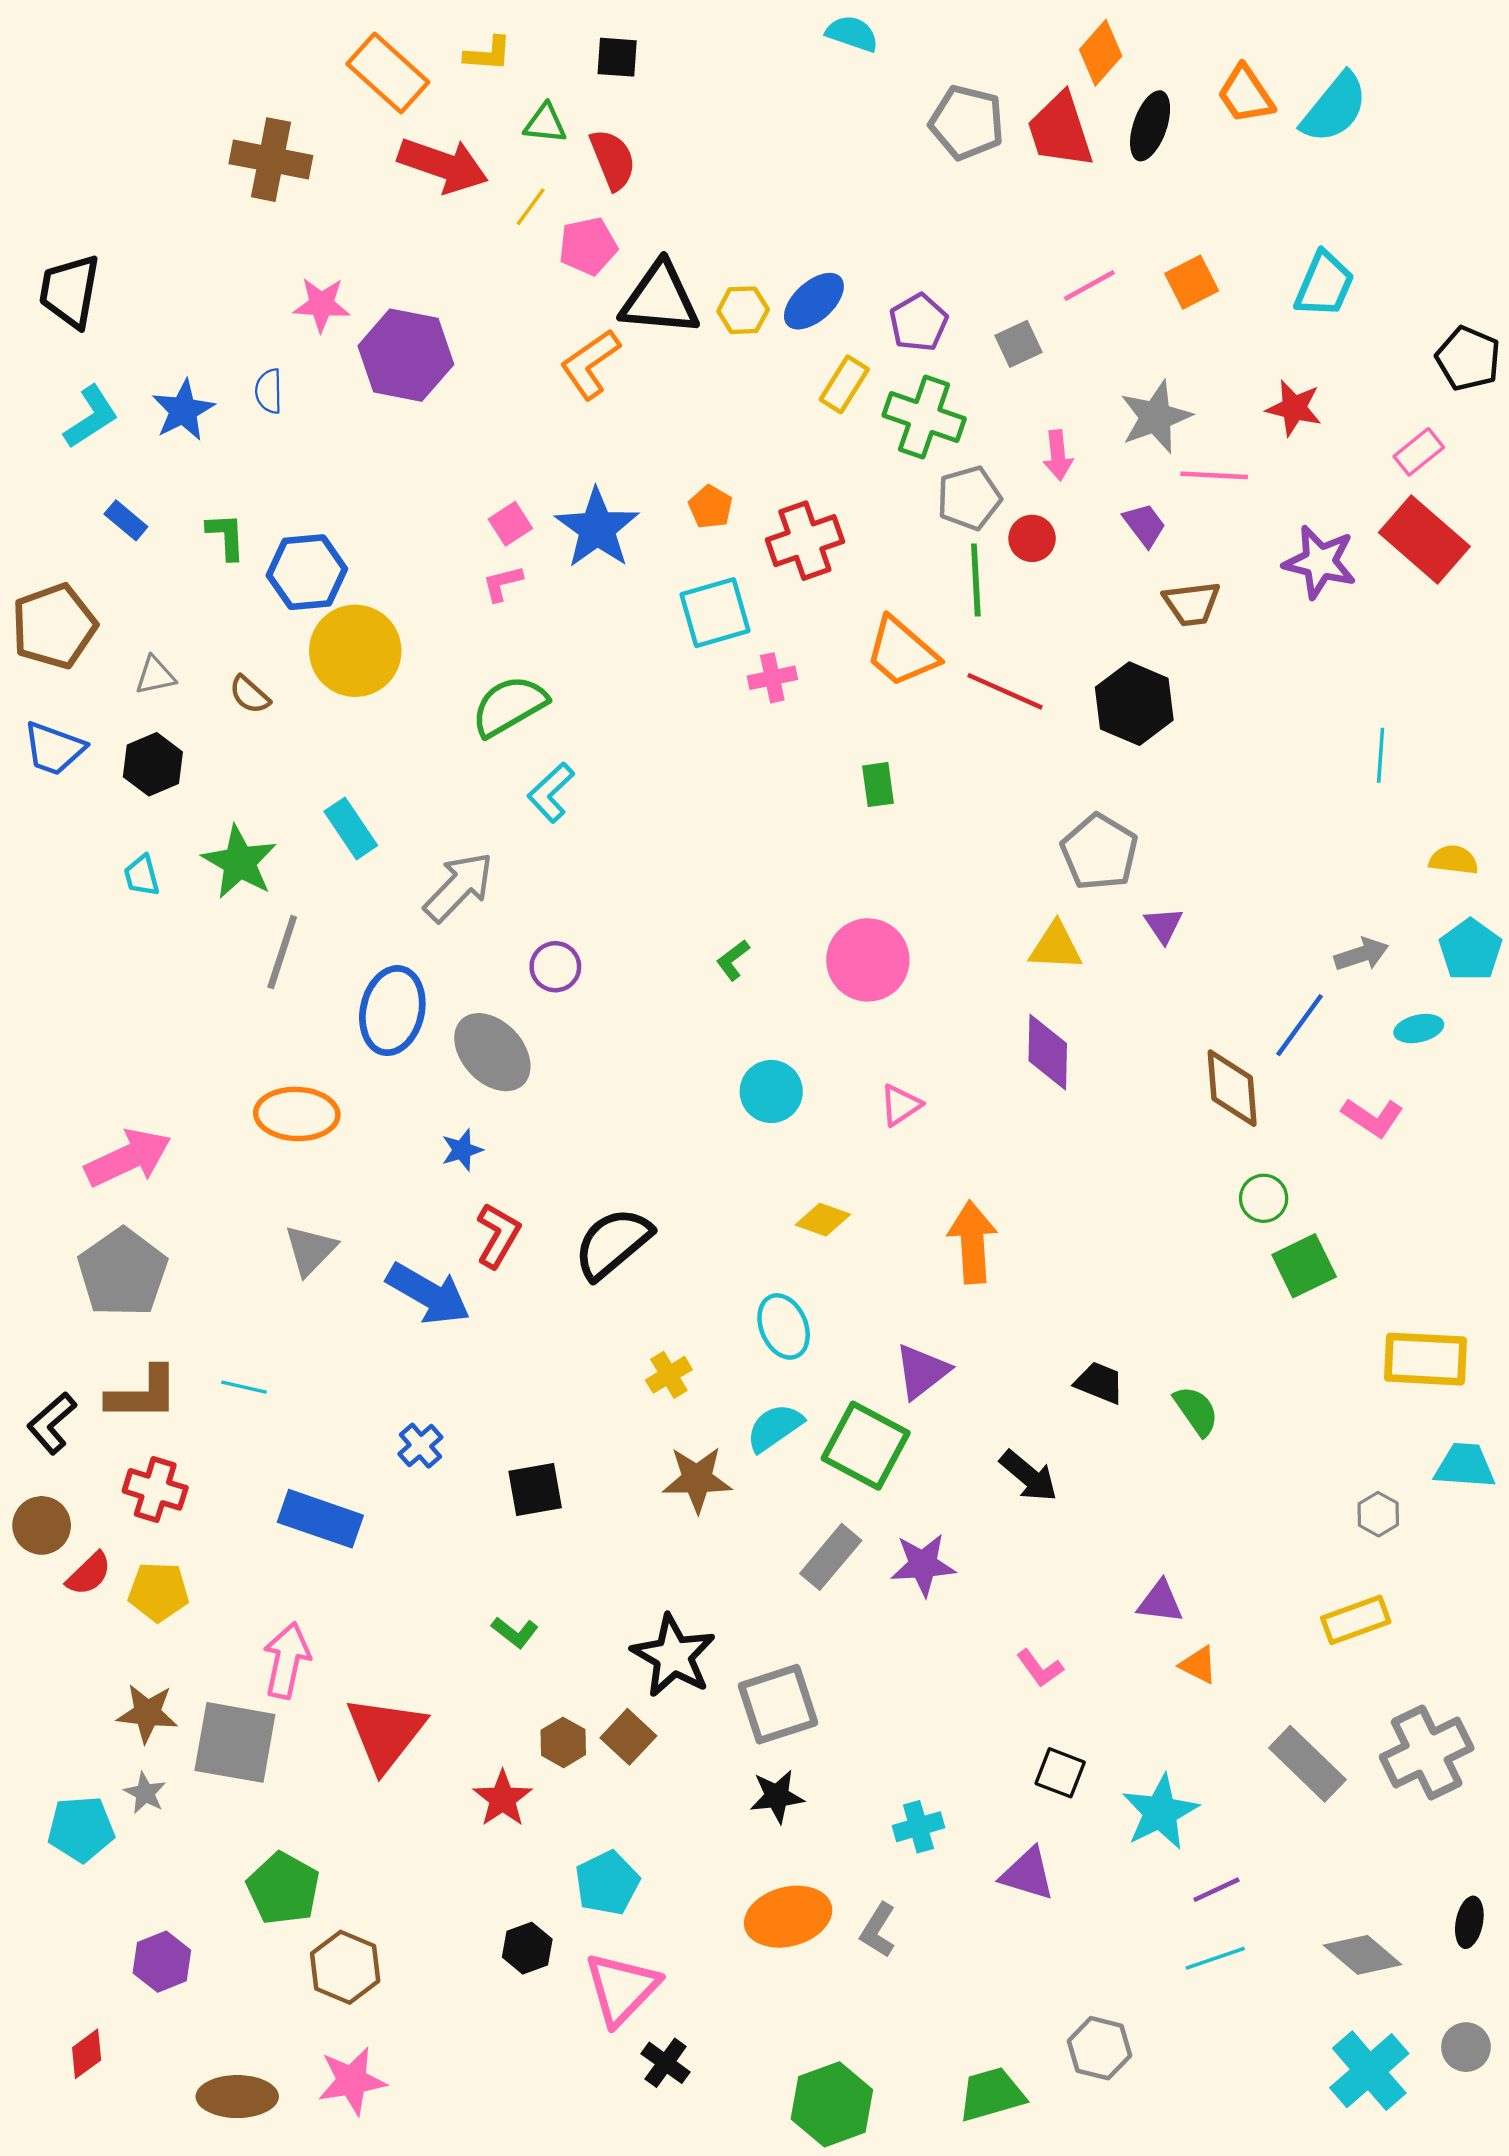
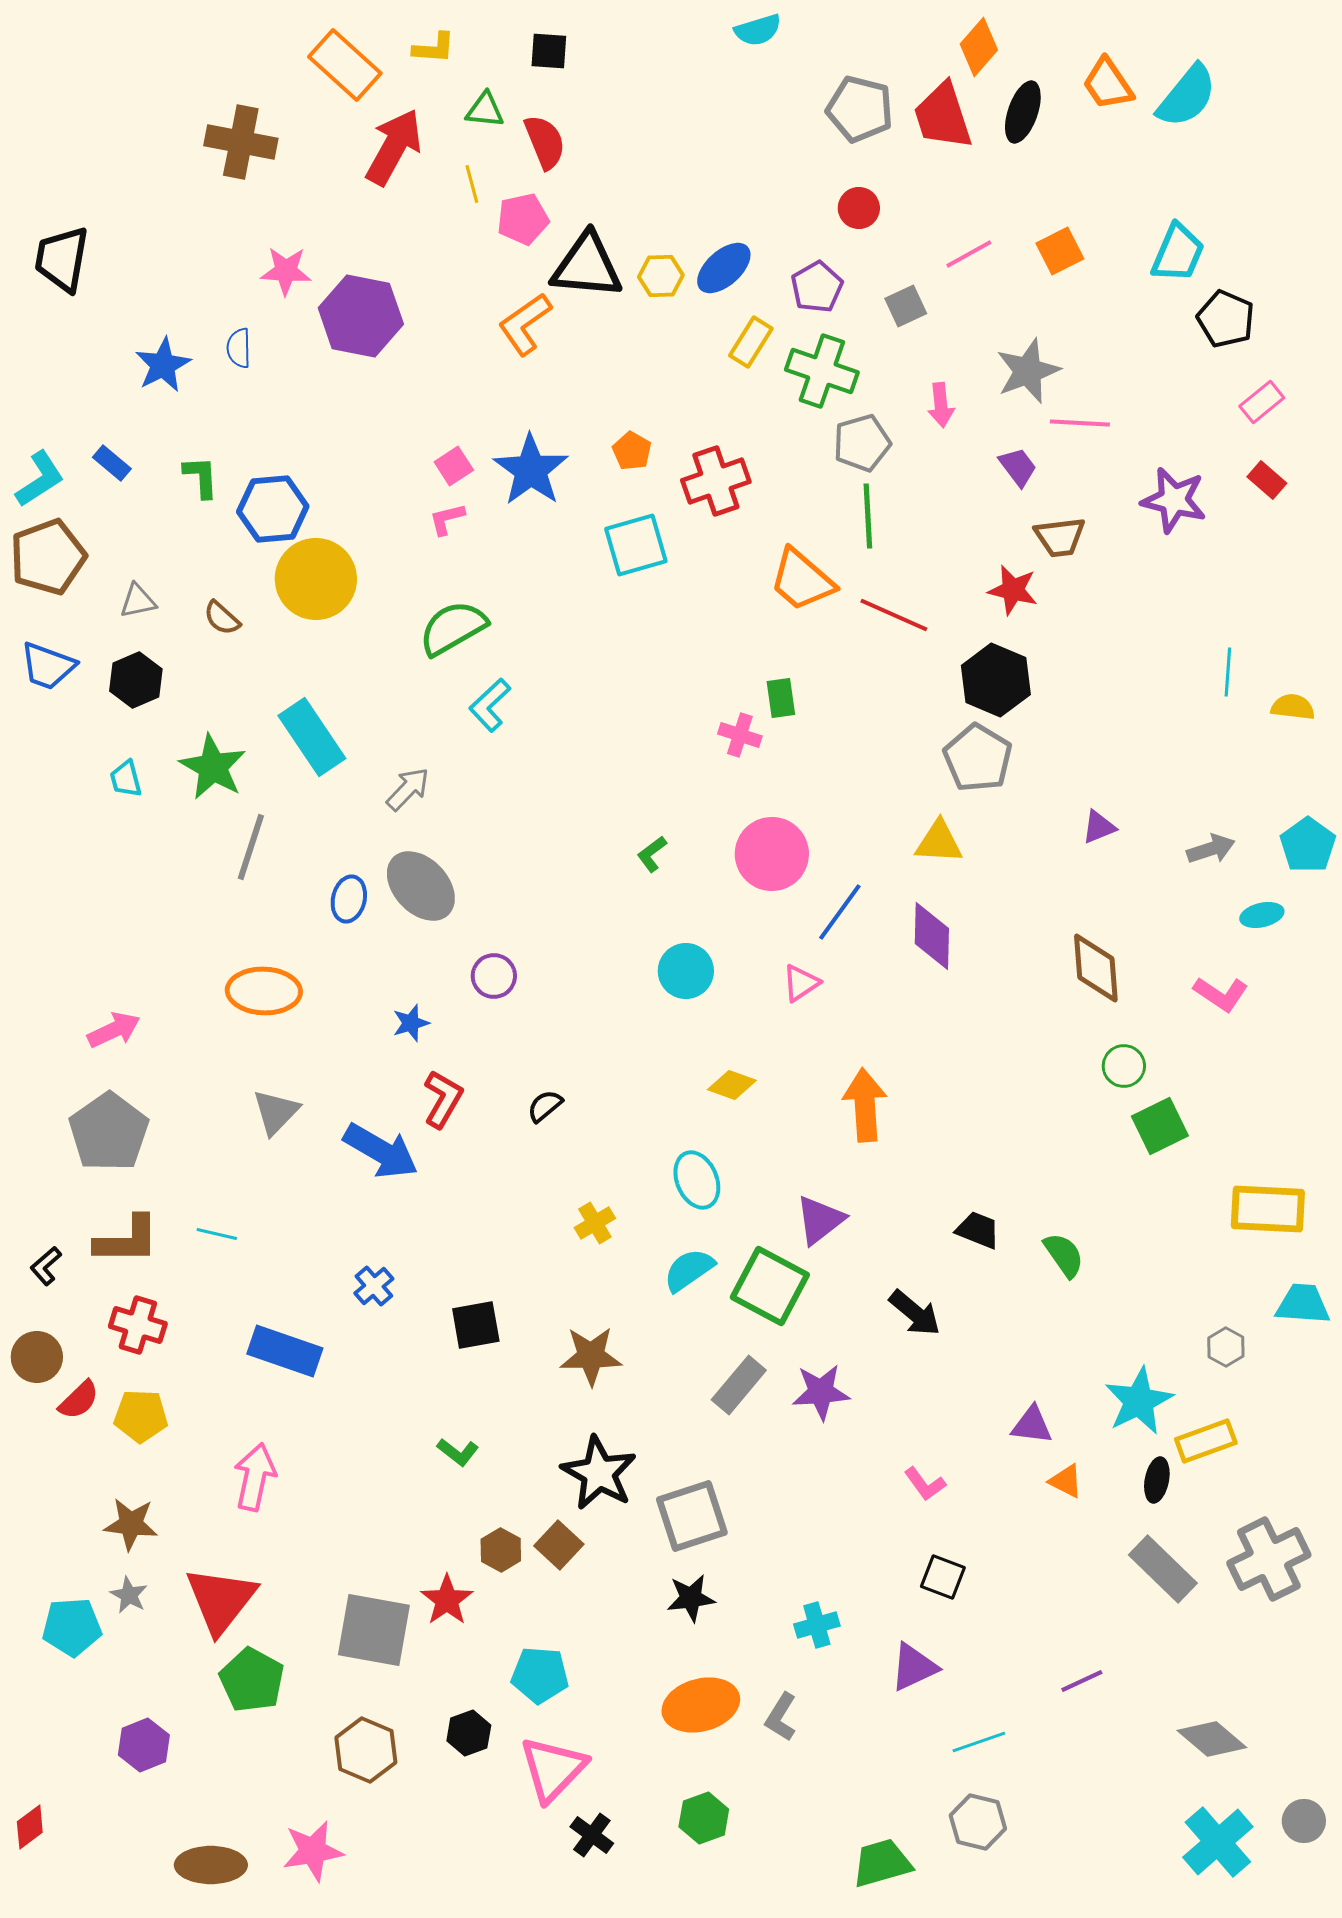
cyan semicircle: (852, 34) -> (758, 30), turned 144
red arrow: (443, 165) -> (394, 147), turned -80
yellow line: (531, 207) -> (472, 184), turned -51
black pentagon: (1468, 359) -> (1226, 319), moved
red star: (1294, 408) -> (1013, 590), moved
cyan L-shape: (91, 417) -> (40, 479), moved
red circle: (1032, 538) -> (859, 208), moved
red rectangle: (1424, 540) -> (1267, 480), size x0.5
pink cross: (772, 678) -> (740, 735), moved, turned 30
black hexagon: (1134, 704) -> (996, 680), moved
cyan rectangle: (351, 828) -> (312, 737), size x1.4
yellow semicircle: (1454, 860) -> (1293, 707), moved
gray arrow: (459, 887) -> (408, 789), size x0.7
purple triangle: (1164, 925) -> (1099, 827), moved, turned 42
purple circle: (555, 967) -> (494, 976), moved
blue ellipse: (392, 1011) -> (349, 899), size x0.6
blue line: (1300, 1025) -> (840, 912), moved
gray ellipse: (492, 1052) -> (421, 886), moved
pink arrow: (128, 1158) -> (114, 1030), size x0.7
black semicircle: (613, 1243) -> (545, 1106), size x0.5
black L-shape: (52, 1423) -> (46, 1266), size x0.7
brown star: (697, 1479) -> (591, 1356), moved
red triangle: (386, 1733) -> (221, 1600), moved
gray square: (235, 1742) -> (374, 1630), moved
cyan star: (1160, 1812) -> (1139, 1401), moved
purple triangle: (1028, 1874) -> (914, 1667), turned -42
cyan pentagon: (607, 1883) -> (540, 1675), turned 30
black ellipse: (1469, 1922) -> (1157, 1480), moved
cyan line: (1215, 1958) -> (979, 1742), moved
brown hexagon: (345, 1967) -> (366, 1750), moved
red diamond: (87, 2054) -> (30, 1827), moved
green hexagon: (832, 2104) -> (704, 1818), moved, size x0.7

